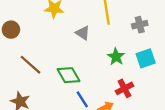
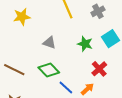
gray triangle: (83, 33) -> (49, 43), moved

